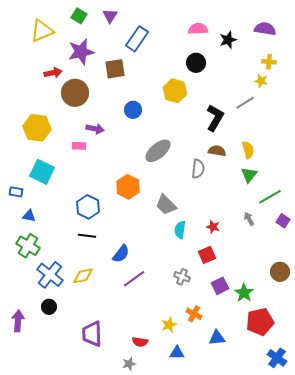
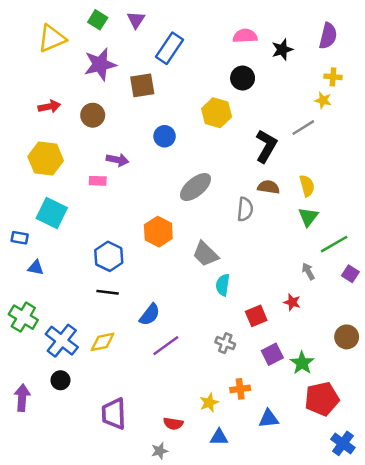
purple semicircle: (265, 29) -> (328, 36), turned 95
red arrow: (53, 73) -> (49, 107), moved
brown circle: (75, 93) -> (93, 115), size x0.7
red star: (213, 227) -> (292, 302), moved
green cross: (28, 246) -> (23, 317), moved
orange cross: (194, 314) -> (240, 389), turned -35

